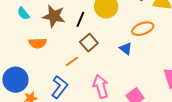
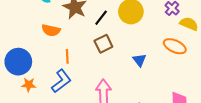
orange ellipse: (143, 29) -> (175, 46), moved, turned 30
orange line: (72, 61) -> (67, 56), moved, turned -72

